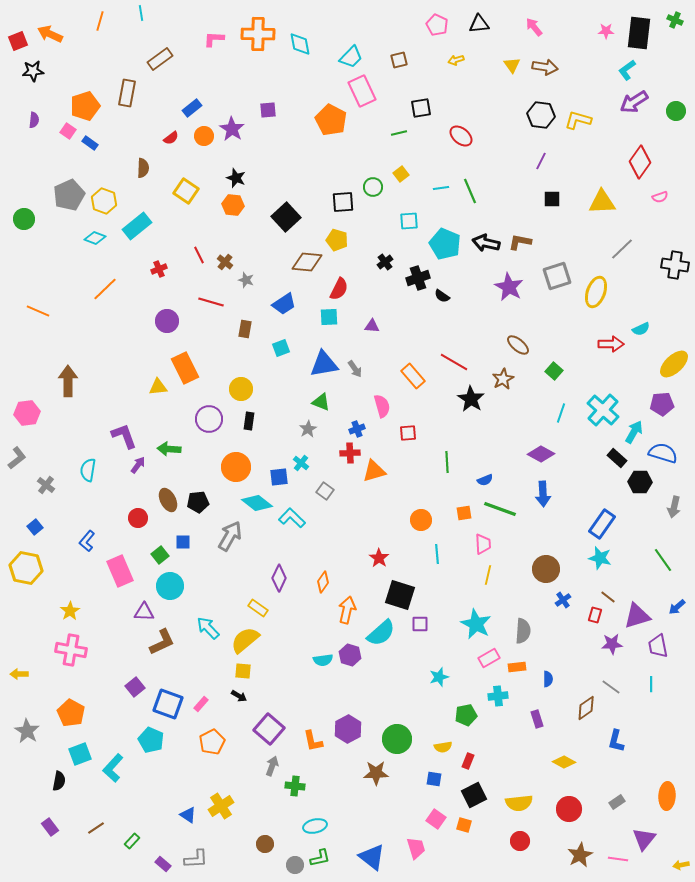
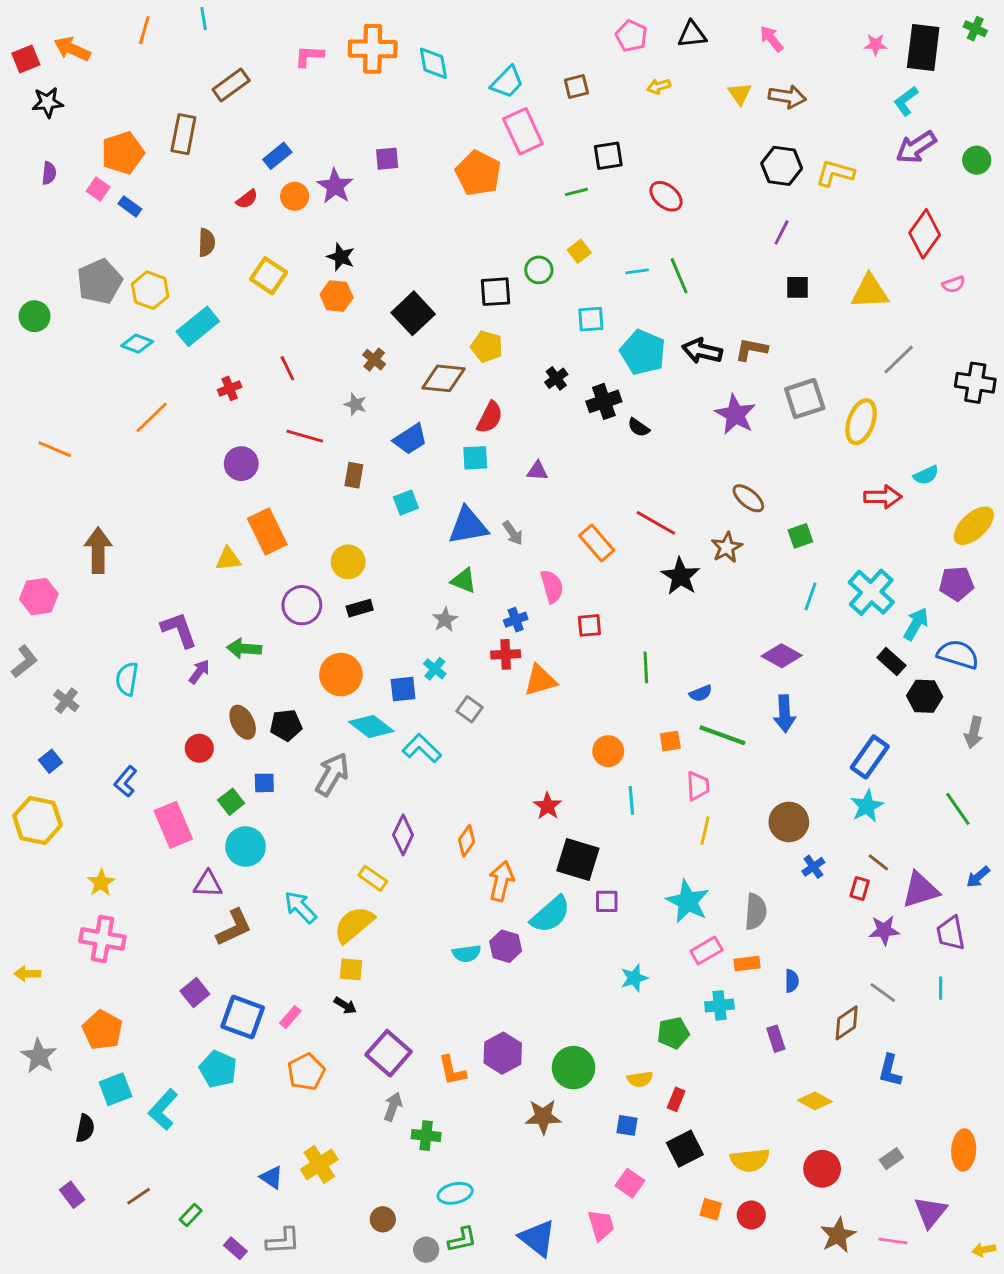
brown cross: (225, 262) -> (374, 360), moved
green square: (554, 371) -> (800, 536), turned 30
black rectangle: (249, 421) -> (360, 608), turned 66
cyan star: (600, 558) -> (867, 806), turned 30
orange square: (464, 825) -> (711, 1209), moved

